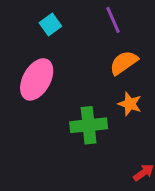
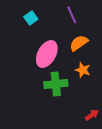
pink ellipse: (37, 79) -> (47, 54), moved

